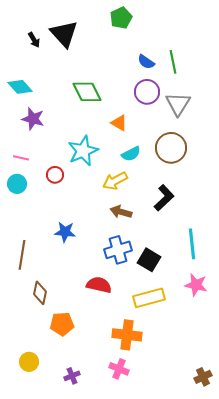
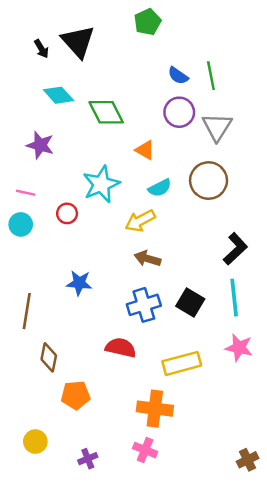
cyan diamond: (20, 87) -> (58, 95), moved
black L-shape: (164, 198) -> (235, 249), moved
black square: (149, 260) -> (190, 302), moved

